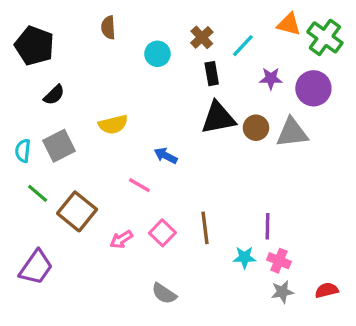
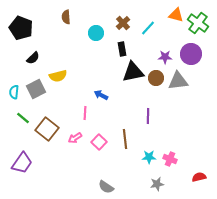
black rectangle: (212, 74) -> (122, 49), moved
purple star: (271, 78) -> (165, 57), moved
yellow semicircle: (113, 124) -> (58, 76), moved
pink line: (139, 185) -> (85, 113), turned 64
purple line: (267, 226) -> (148, 116), moved
pink arrow: (121, 239) -> (75, 138), moved
gray star: (282, 292) -> (157, 184), moved
gray semicircle: (164, 294) -> (106, 187), moved

